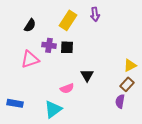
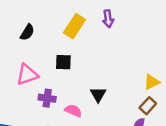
purple cross: (49, 45) -> (47, 98), moved
black square: (67, 47) -> (63, 62), moved
pink semicircle: (67, 88) -> (73, 111), turned -136

